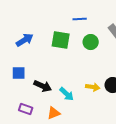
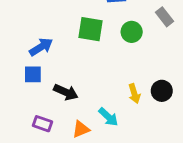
blue arrow: (25, 40) -> (41, 47), moved
yellow arrow: (93, 87) -> (134, 94), turned 64
cyan arrow: (67, 94) -> (108, 117), moved

